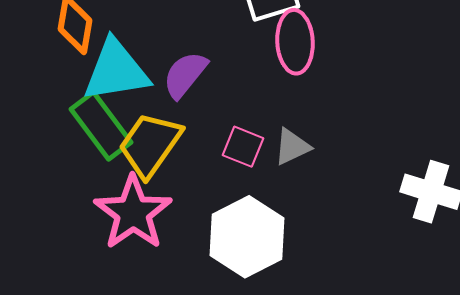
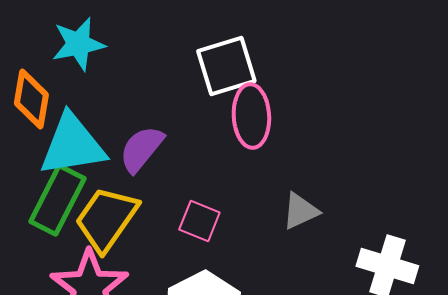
green rectangle: (101, 126) -> (57, 200), turned 64
gray triangle: (292, 147) -> (300, 211), moved

